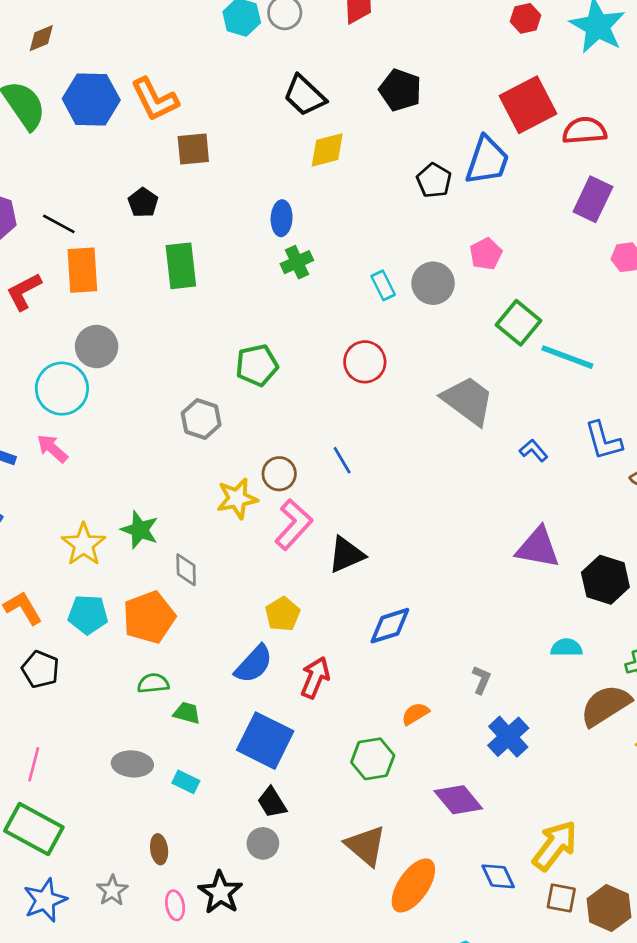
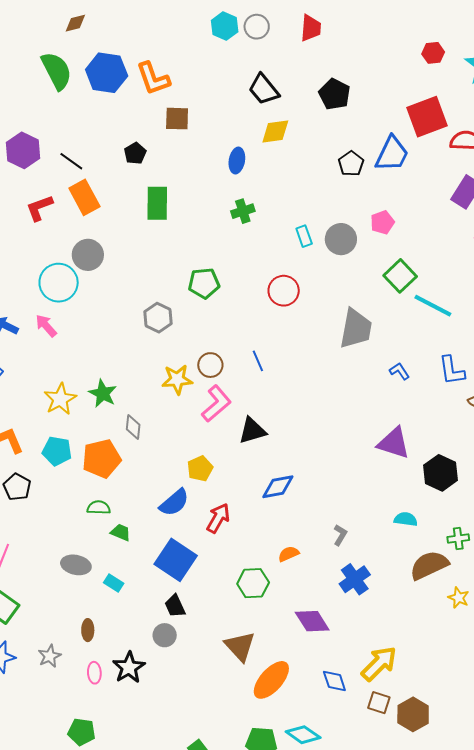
blue ellipse: (282, 218) -> (237, 161), moved
orange rectangle: (82, 270) -> (84, 197), turned -32
gray trapezoid: (468, 401) -> (356, 329), turned 57

